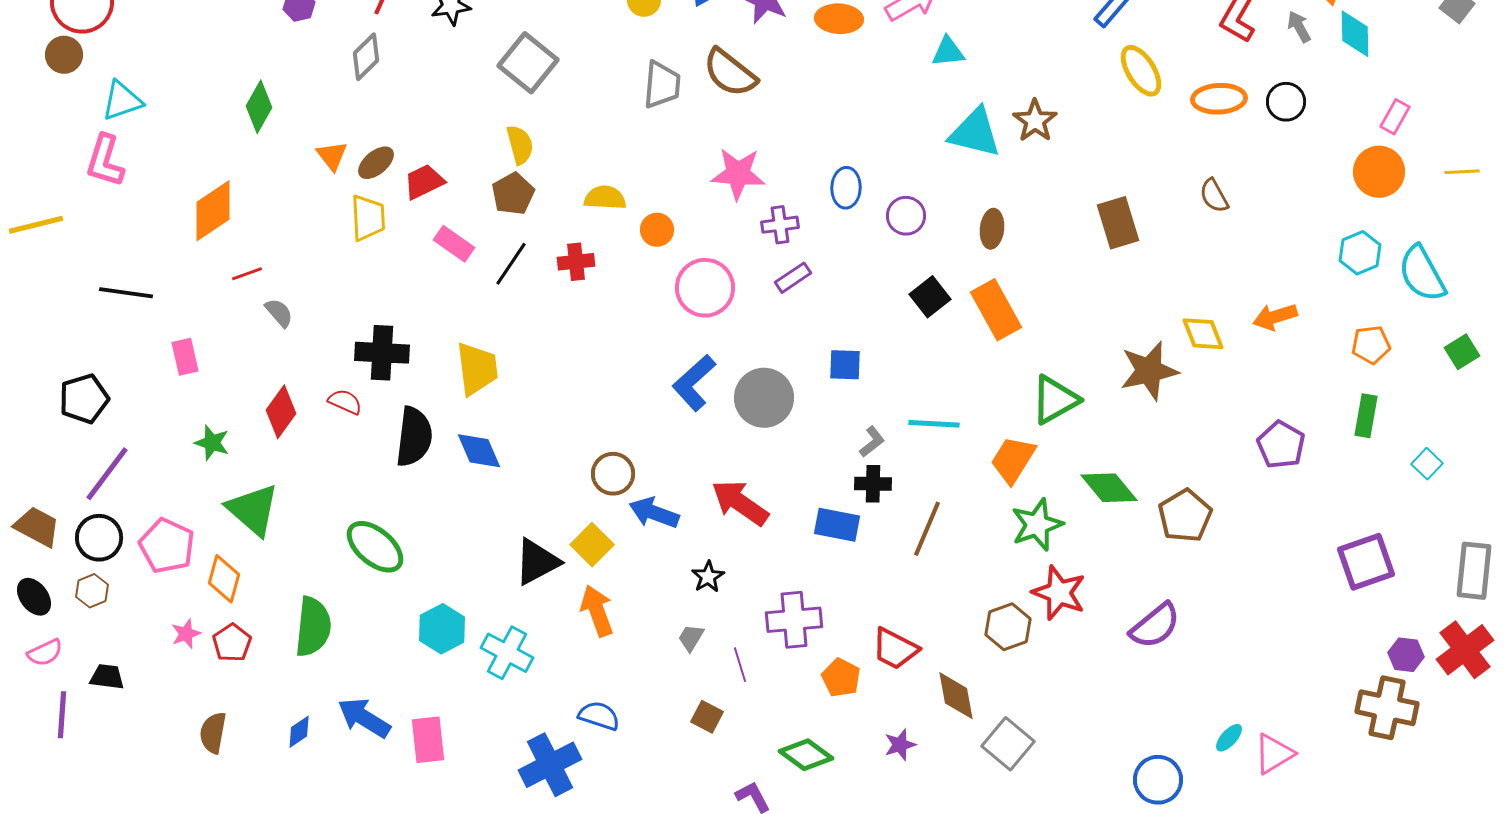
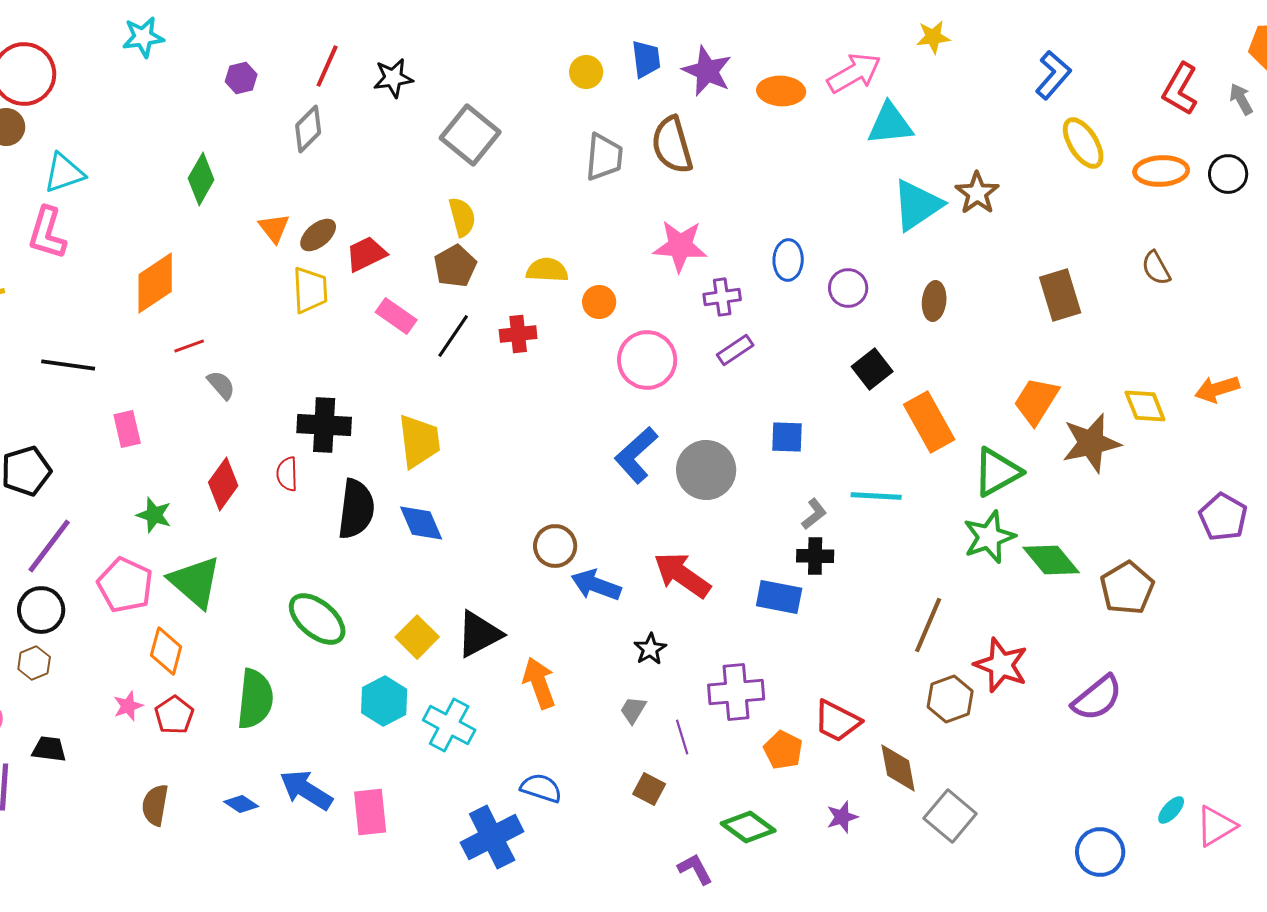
cyan triangle: (948, 52) -> (890, 124), size x1.4
brown semicircle: (730, 73) -> (672, 145), turned 36
cyan triangle: (975, 133) -> (917, 205), turned -48
orange rectangle: (996, 310) -> (929, 422), moved
red semicircle: (345, 402) -> (287, 474), turned -116
orange trapezoid: (1013, 460) -> (1036, 401), moved
green star: (1037, 525) -> (989, 537), moved
brown line: (927, 529) -> (928, 625), moved
yellow square: (592, 545) -> (417, 637), moved
pink pentagon: (167, 546) -> (125, 585), moved
blue diamond: (299, 732) -> (241, 804), turned 68

